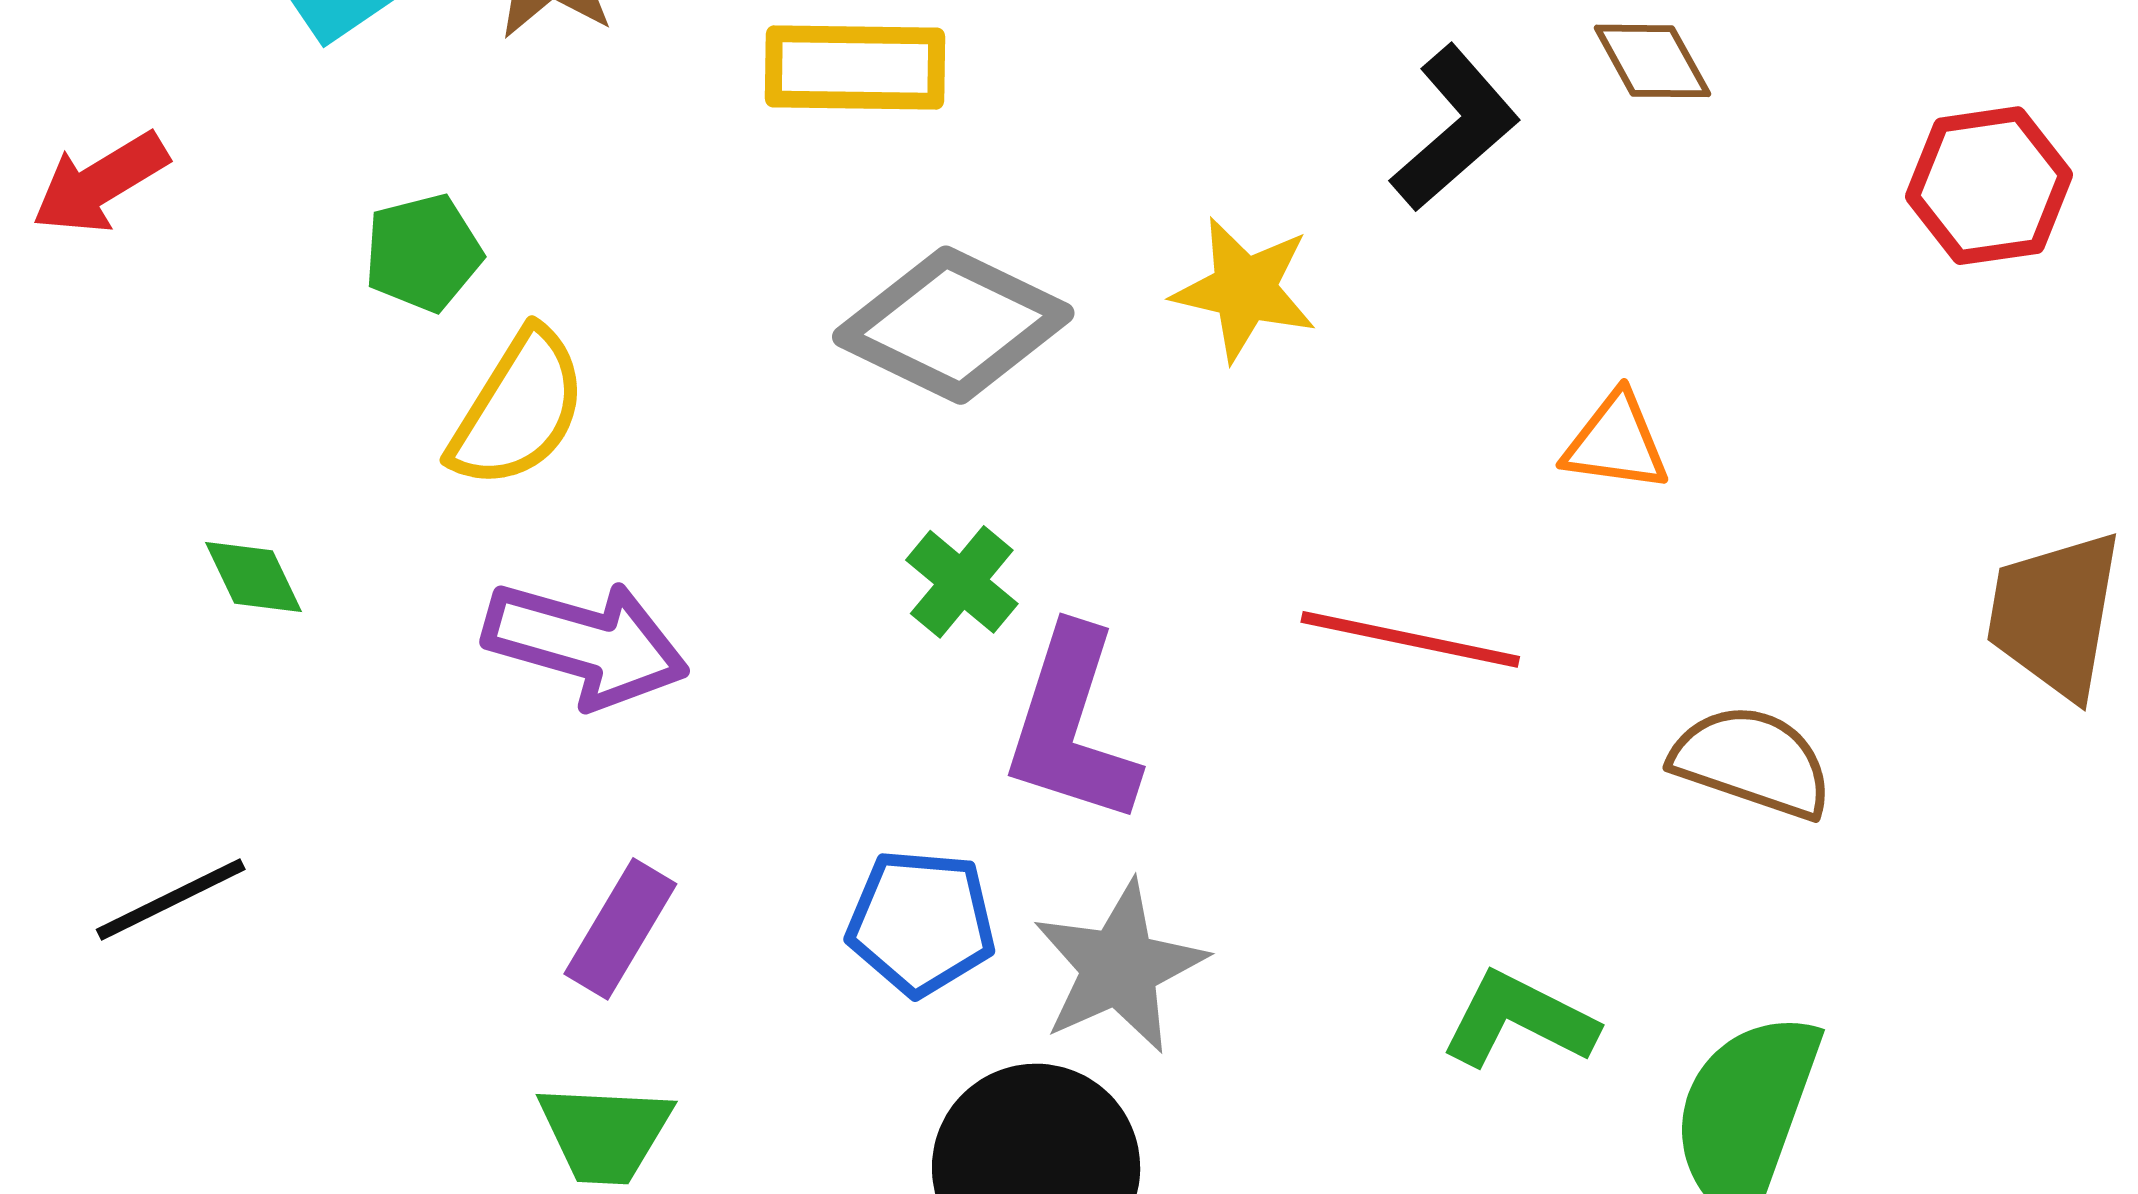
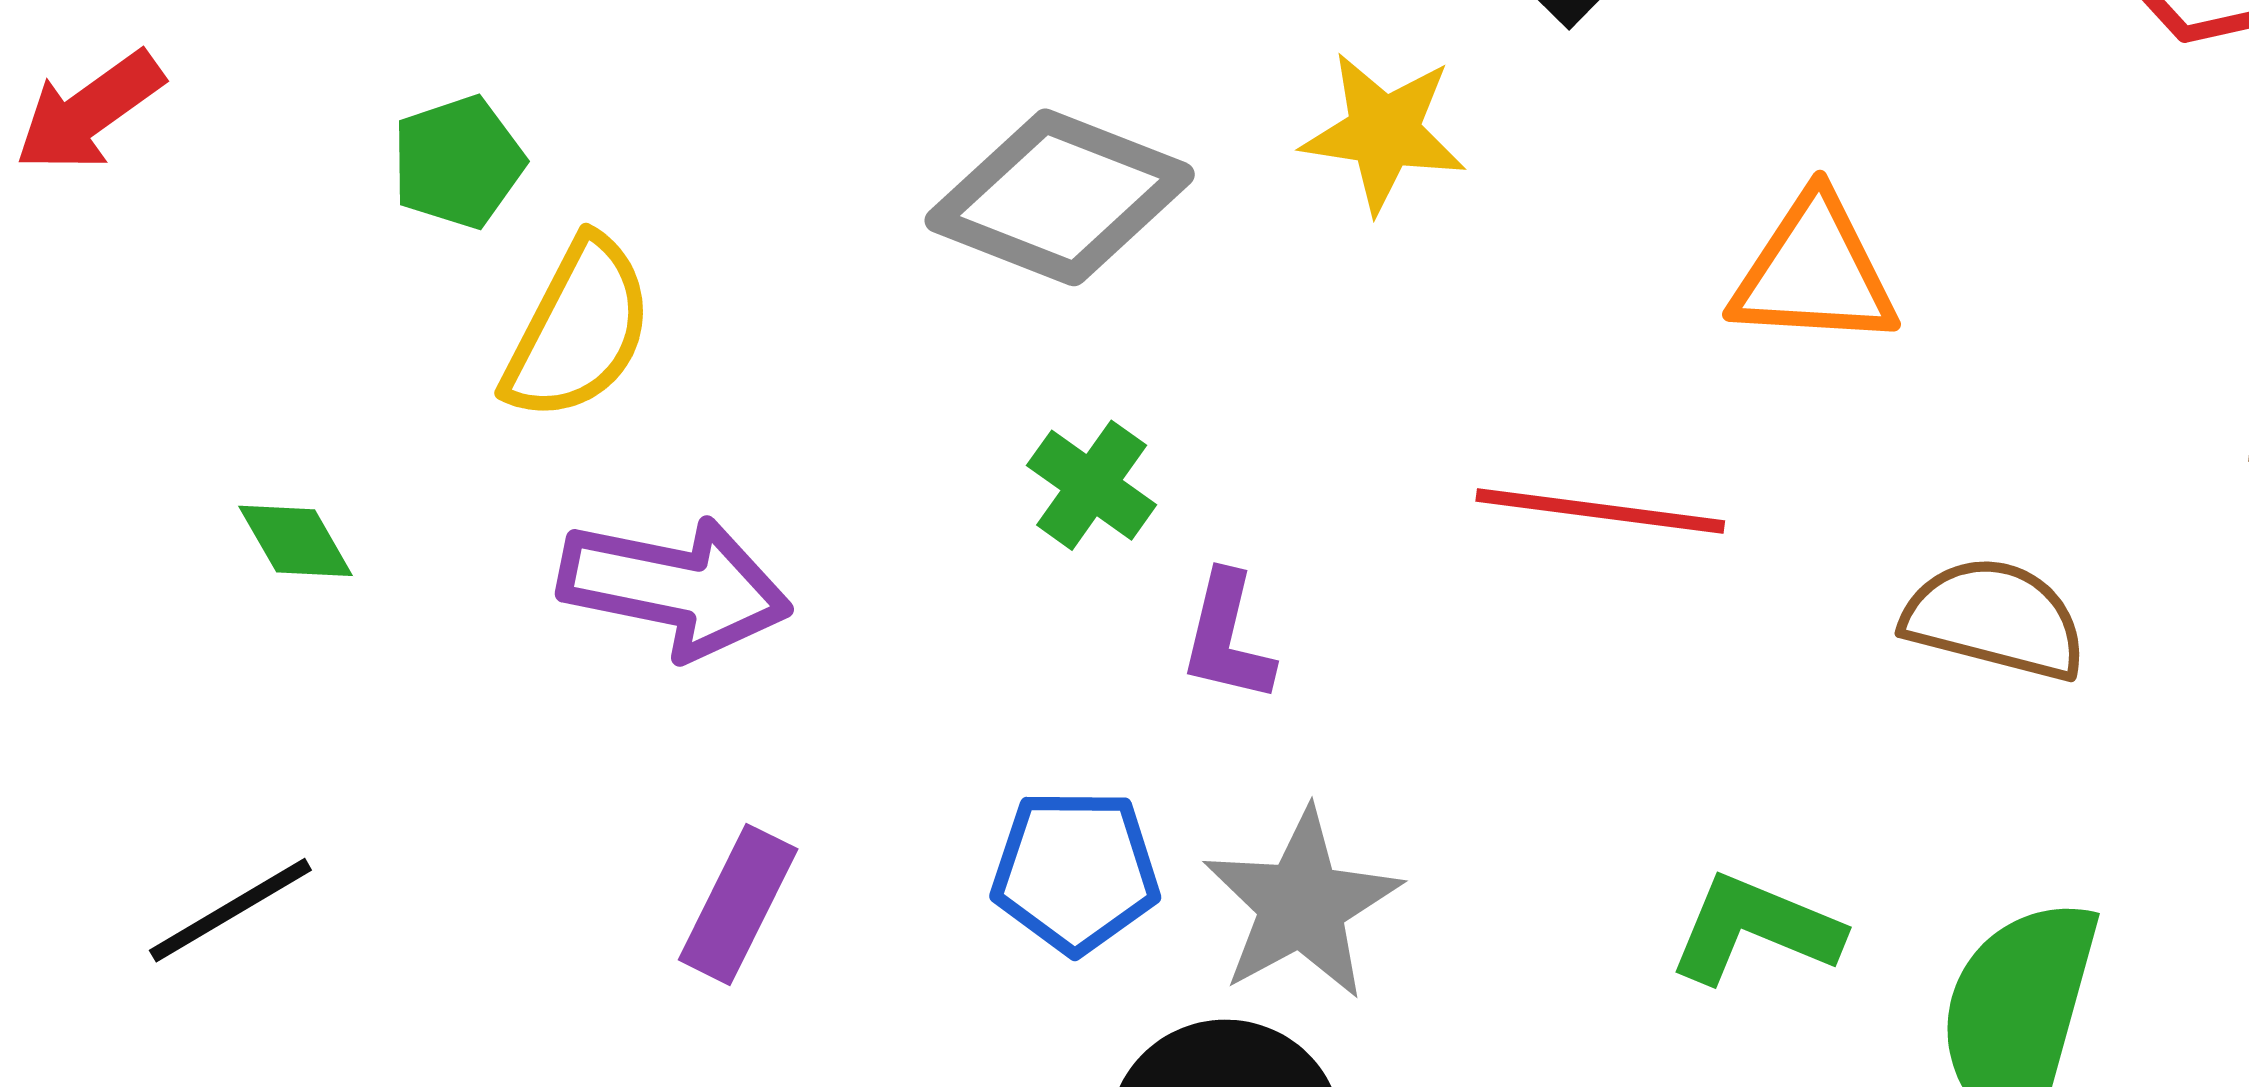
orange triangle: (1616, 442) -> (1814, 272), size x1.4
purple L-shape: (1072, 726) -> (1227, 637), size x0.6

